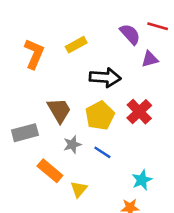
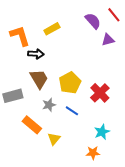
red line: (158, 26) -> (114, 15), turned 35
orange L-shape: (34, 54) -> (20, 36), turned -40
black arrow: (105, 78) -> (36, 54), moved, size x0.7
red cross: (139, 112) -> (100, 93), moved

